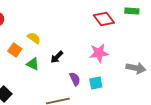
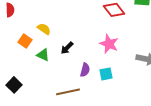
pink star: (99, 53) -> (109, 44), turned 30
purple semicircle: (75, 79) -> (85, 70), turned 40

